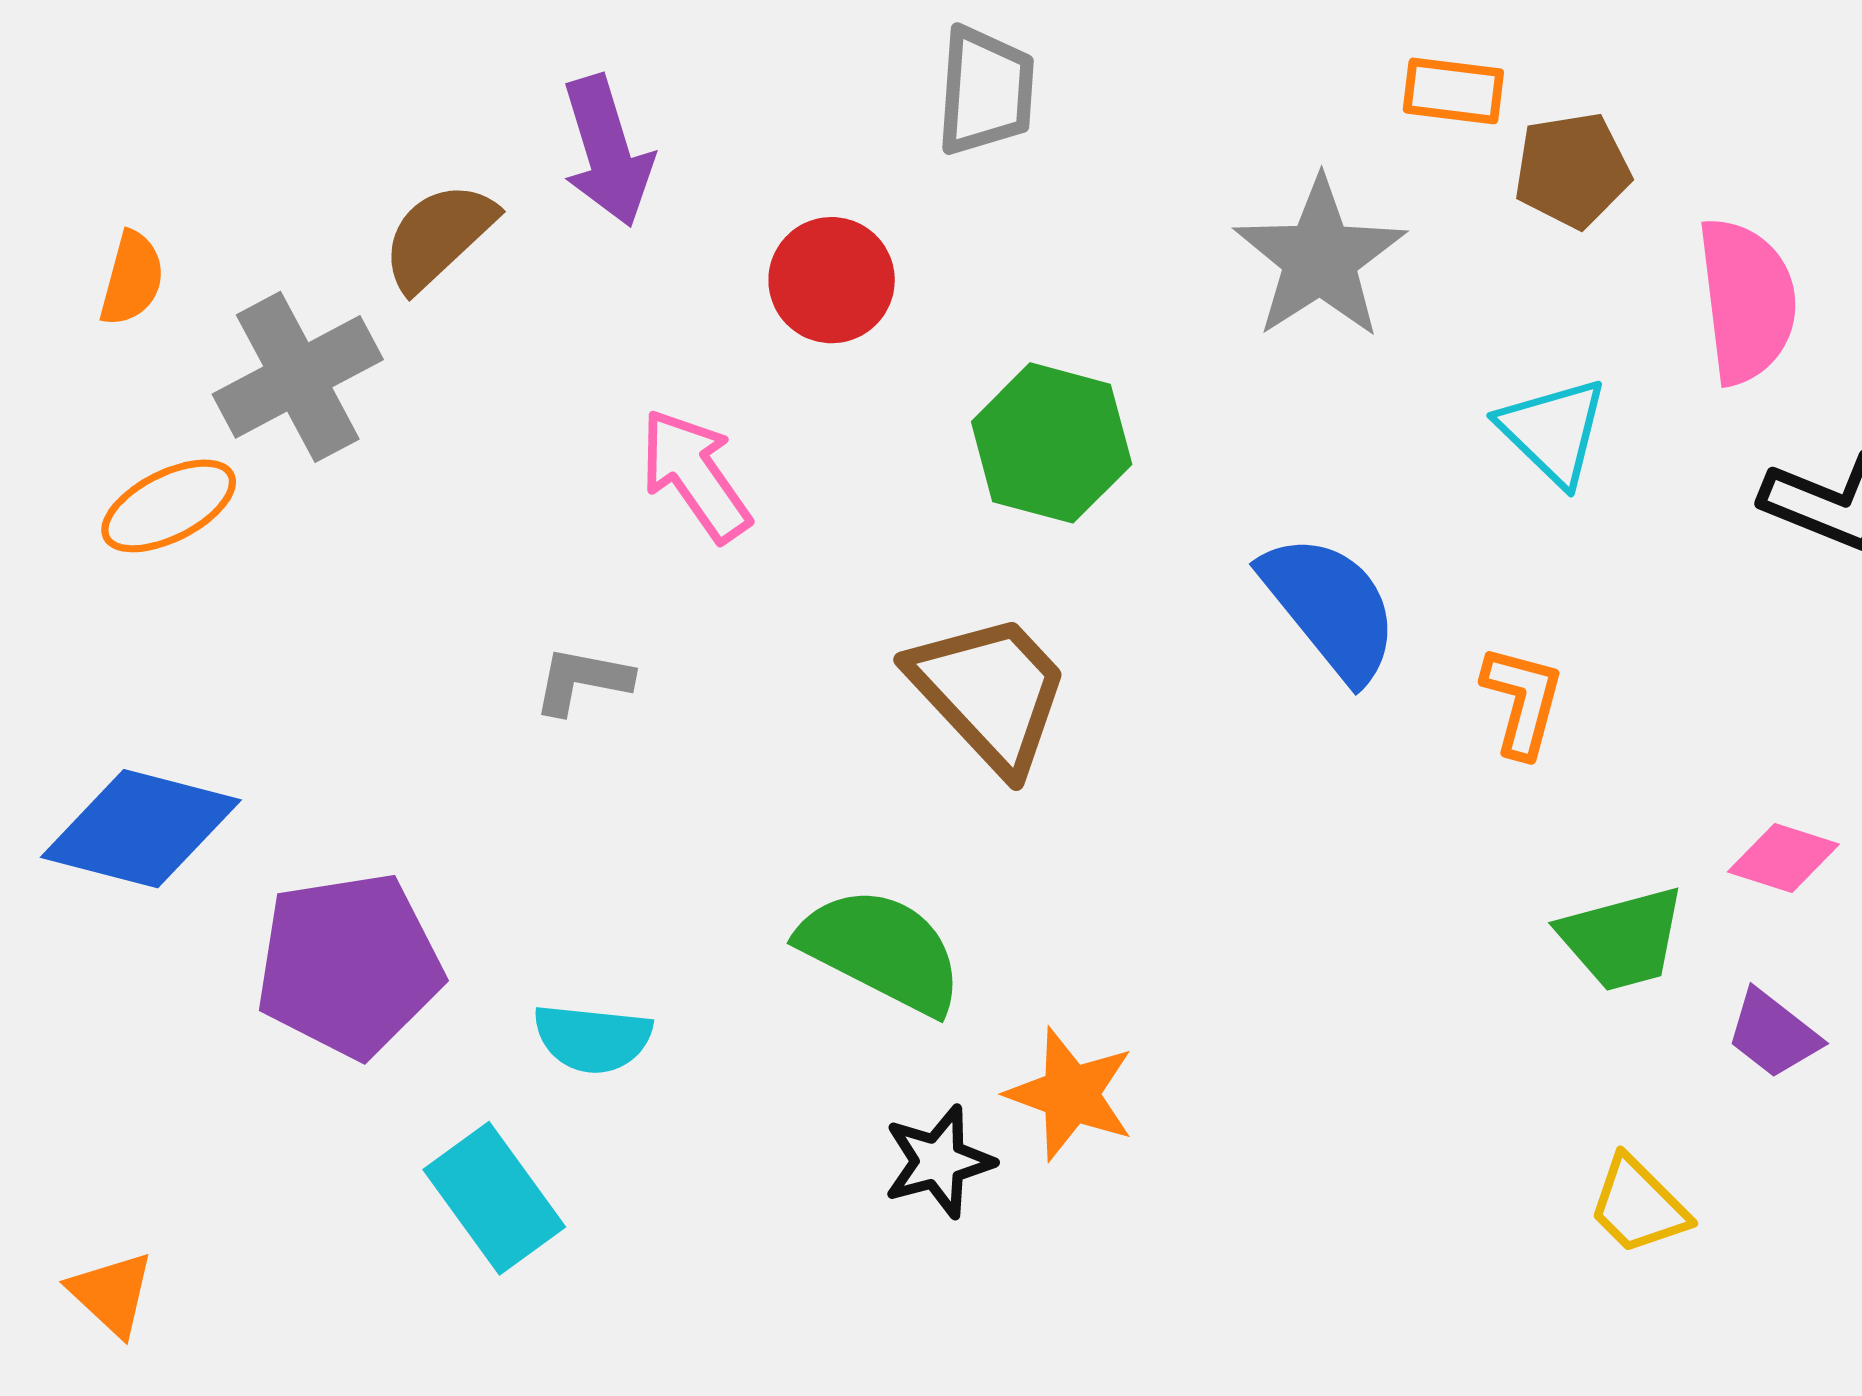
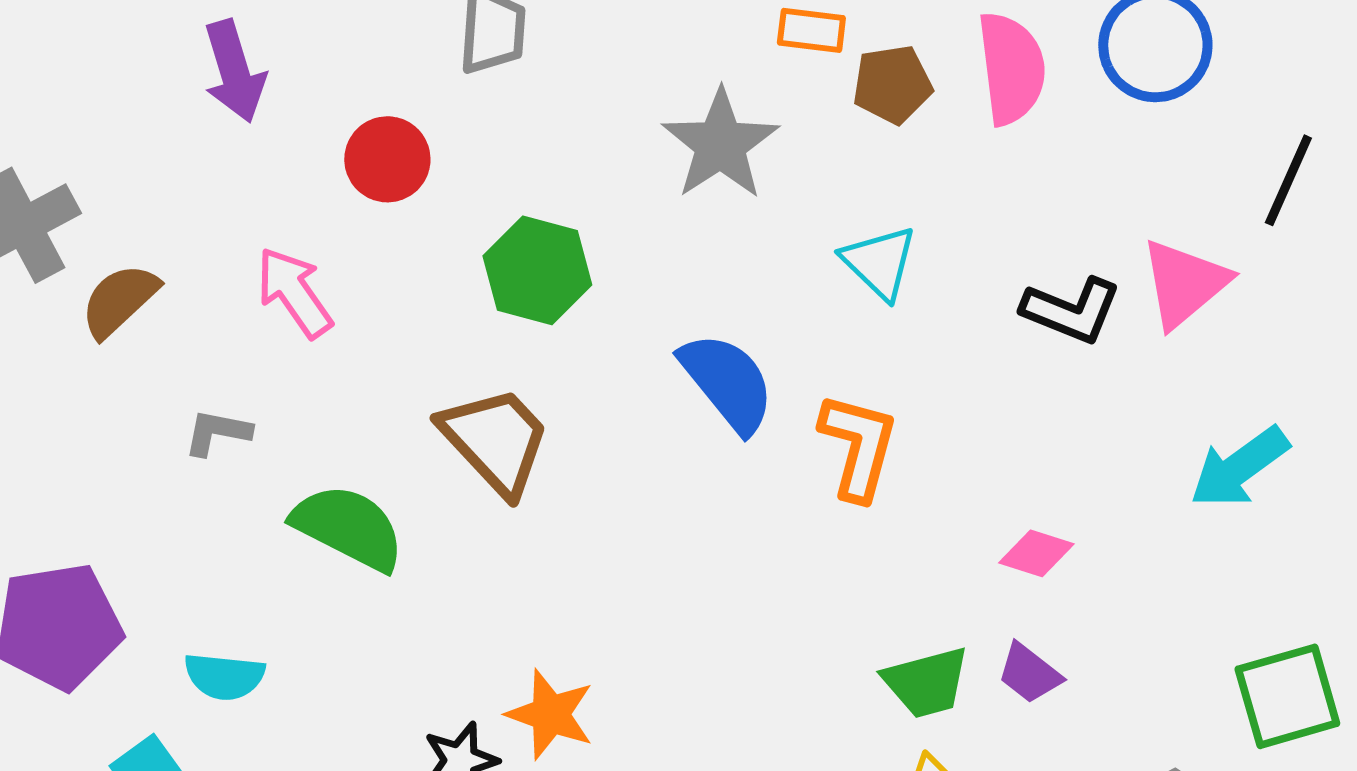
brown semicircle: (439, 236) -> (119, 300), moved
pink semicircle: (1747, 301) -> (1011, 68), moved
orange L-shape: (1522, 701) -> (858, 446), size x1.4
green trapezoid: (1622, 939) -> (926, 682), moved
green semicircle: (881, 950) -> (348, 527), moved

